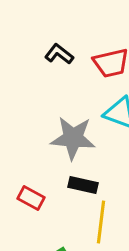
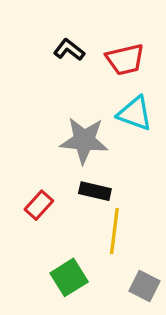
red rectangle: (31, 198) -> (39, 205), turned -76

